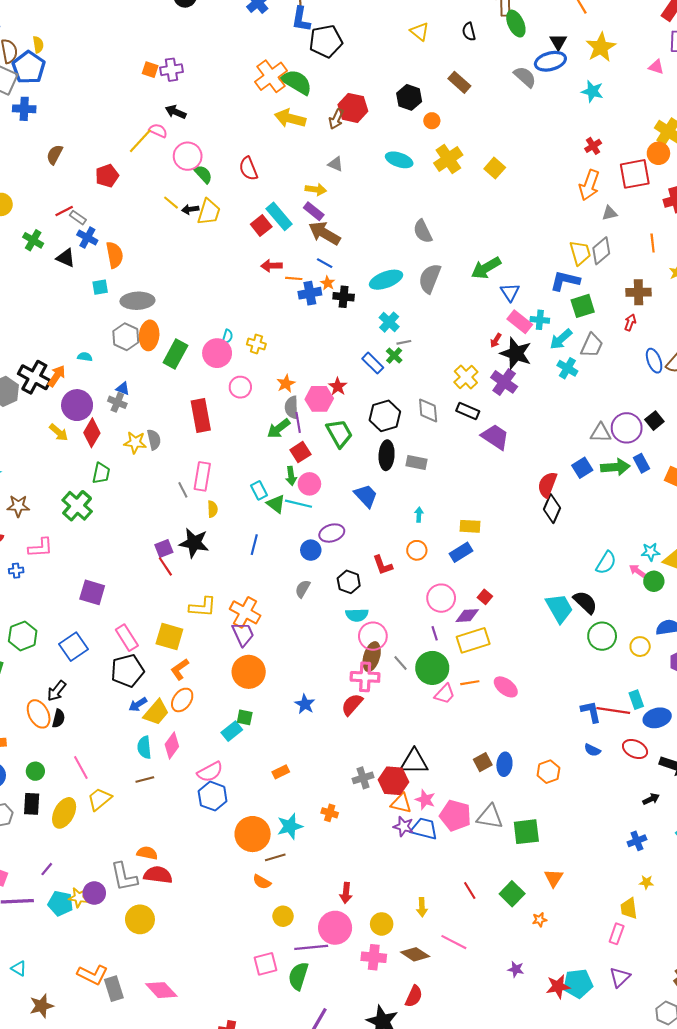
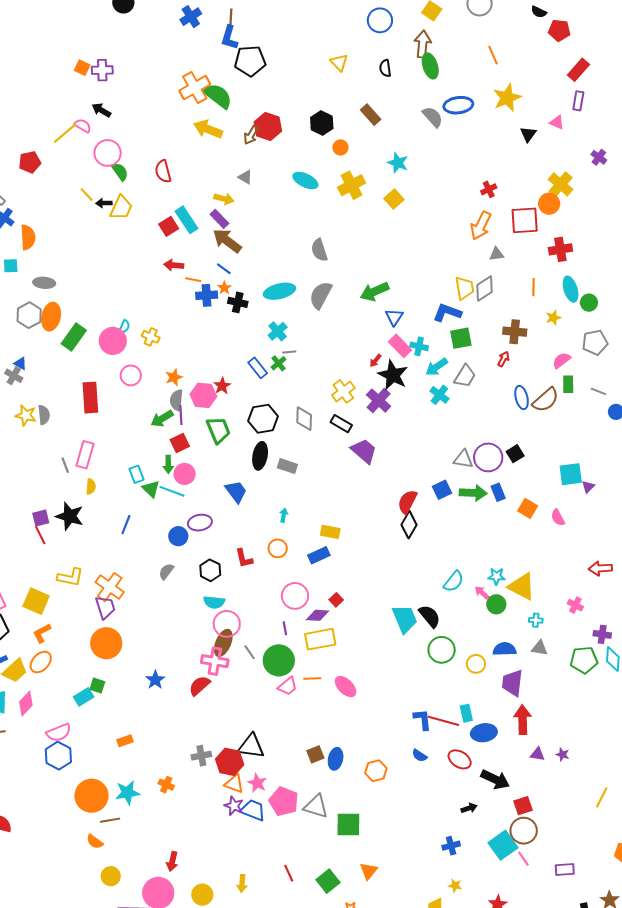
black triangle: (558, 42) -> (528, 134), moved
cyan star: (592, 91) -> (398, 163), moved
gray ellipse: (137, 301) -> (44, 283), size x0.7

